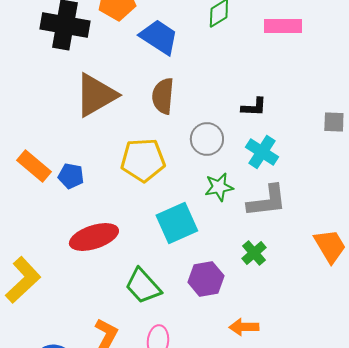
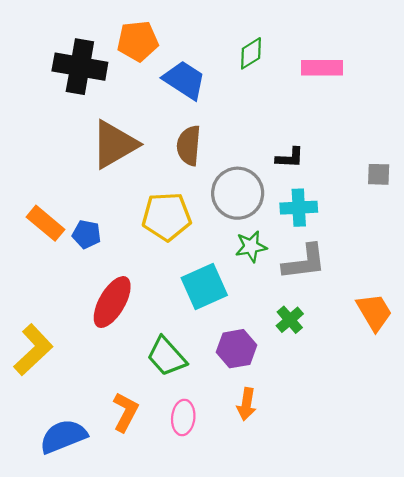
gray circle: (207, 139) -> (238, 193), size x1.4
cyan cross: (262, 152) -> (299, 208), turned -36
red ellipse: (94, 237) -> (112, 302), turned -42
orange arrow: (244, 327) -> (247, 404), moved, turned -80

